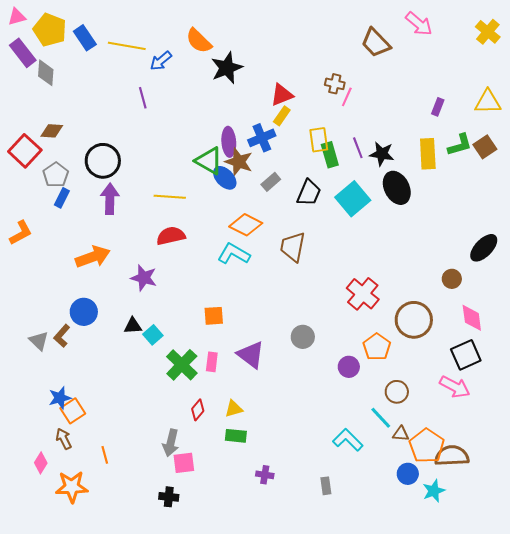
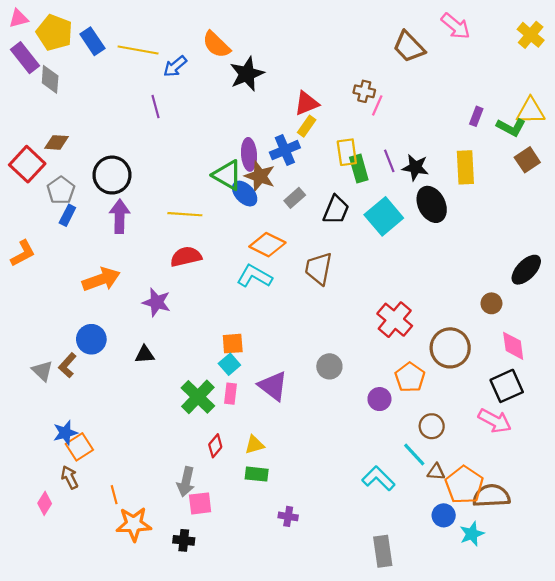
green L-shape: (460, 145) -> (511, 127), moved, turned 44
cyan square: (153, 335) -> (229, 364), moved
gray rectangle: (326, 486) -> (383, 551), moved, size x1.6
orange star: (72, 487) -> (134, 524), moved

